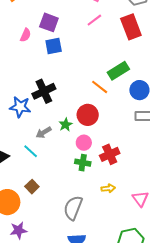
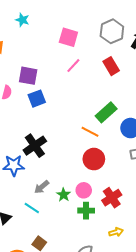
red rectangle: (131, 27) -> (111, 66), size x0.7
red circle: (88, 115) -> (94, 159), moved
green star: (66, 125) -> (64, 195), moved

